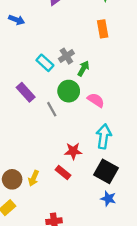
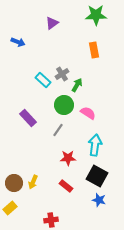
purple rectangle: (26, 92) -> (28, 118), moved
gray line: (52, 109) -> (58, 130), moved, turned 64
red rectangle: (63, 173) -> (66, 186), moved

